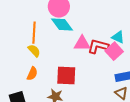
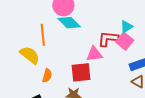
cyan triangle: (118, 37) -> (126, 27), turned -48
pink triangle: (82, 43) -> (94, 54), moved
yellow semicircle: (34, 51) -> (30, 55), moved, size x1.5

